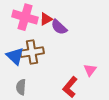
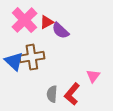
pink cross: (25, 17) -> (24, 20), turned 30
gray semicircle: (21, 87) -> (52, 94), moved

